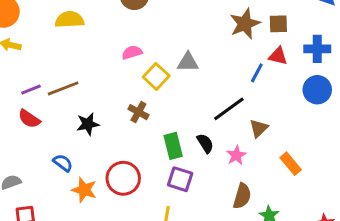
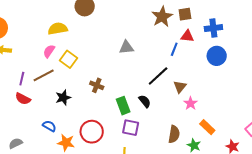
yellow semicircle: (70, 20) -> (58, 29), moved
pink semicircle: (132, 52) -> (49, 51), moved, turned -32
yellow square: (156, 76) -> (68, 59), moved
purple line: (31, 90) -> (22, 79), turned -48
pink star: (236, 155) -> (191, 103), moved
orange rectangle: (291, 164) -> (207, 127), moved

